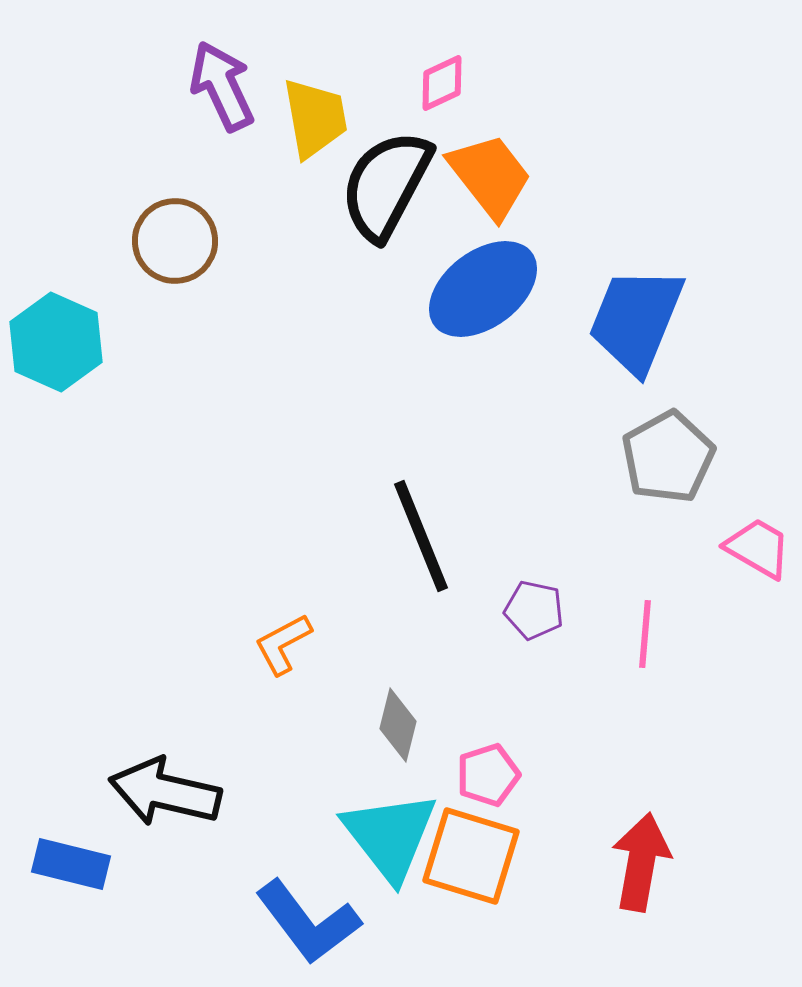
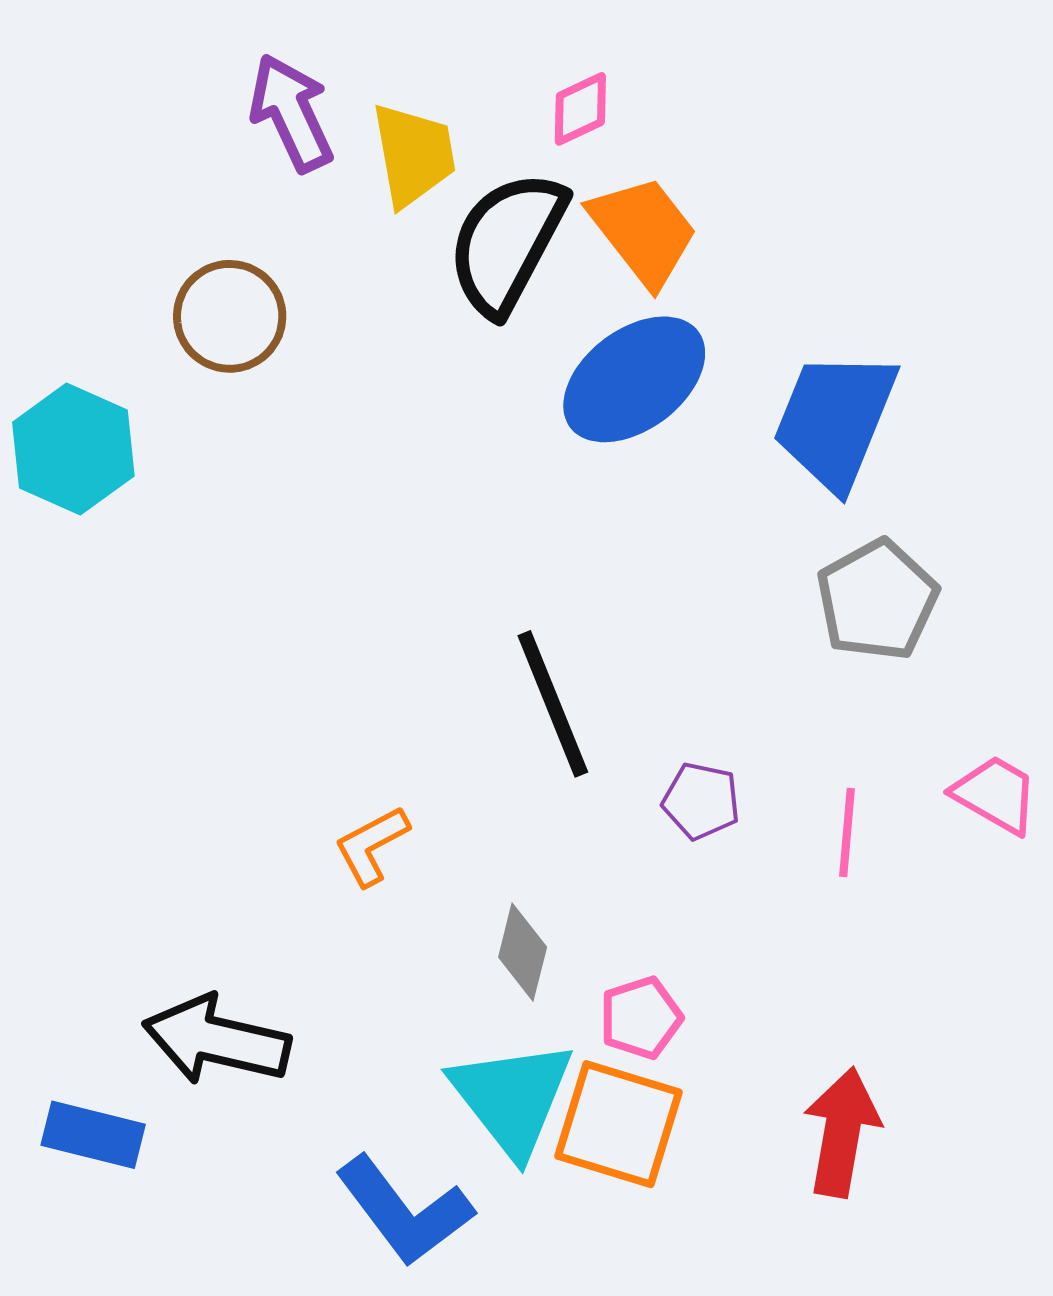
pink trapezoid: (758, 548) -> (995, 794), moved

